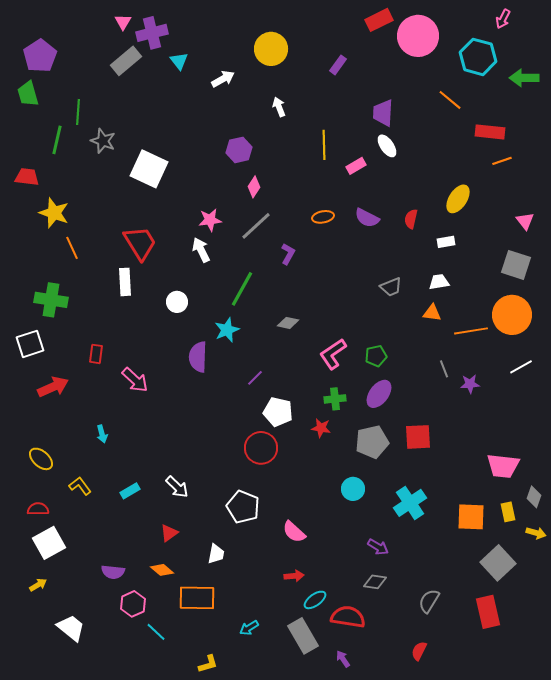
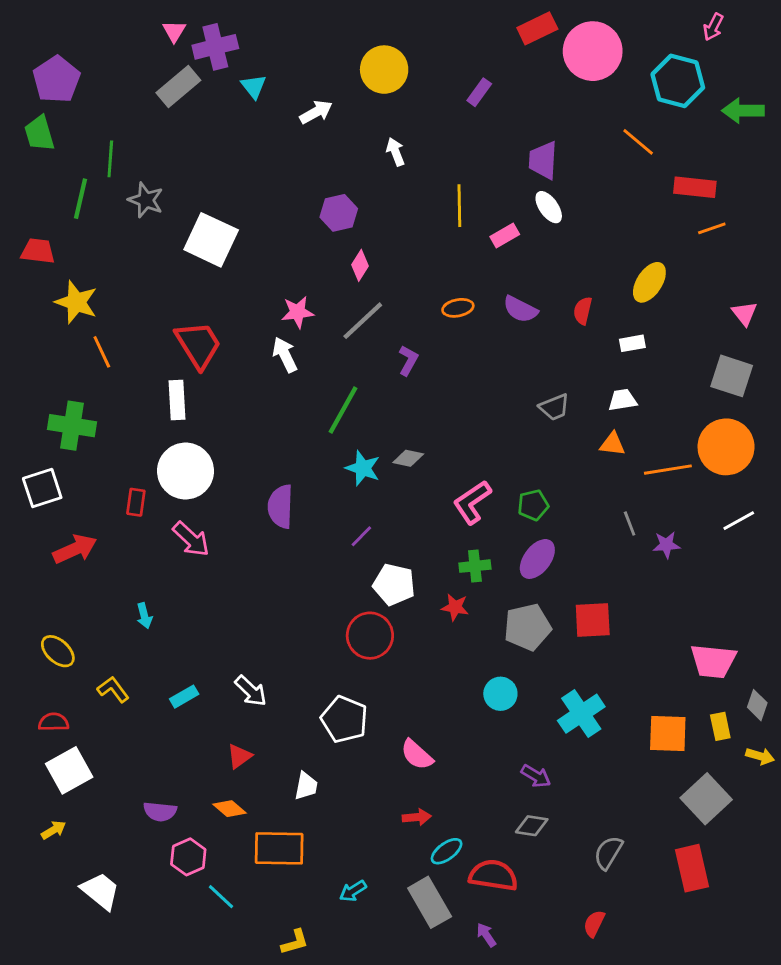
white circle: (177, 302) -> (185, 471), moved, size x1.8
cyan star: (227, 330) -> (363, 468), moved, turned -30

